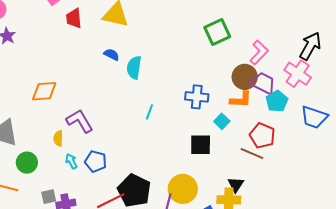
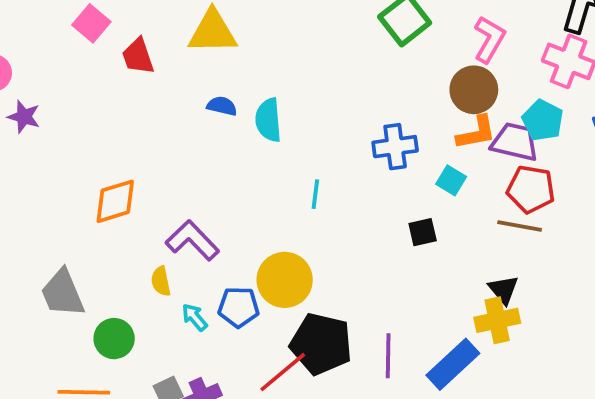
purple trapezoid: (263, 83) -> (515, 142), moved
black square: (201, 145) -> (423, 232), size x0.7
yellow circle: (183, 189) -> (285, 280), moved

